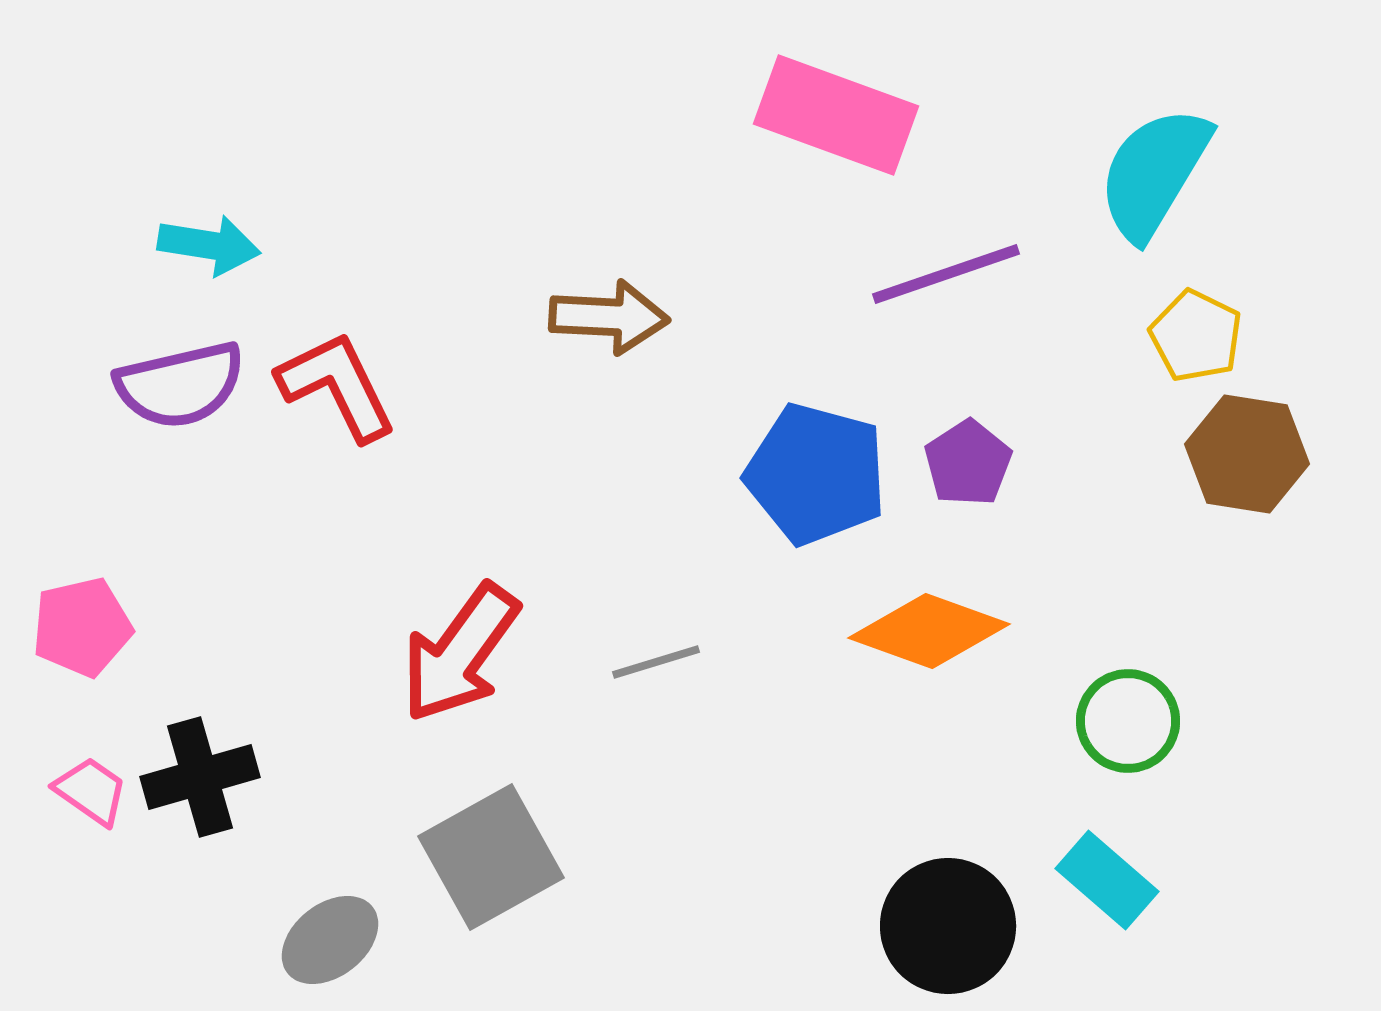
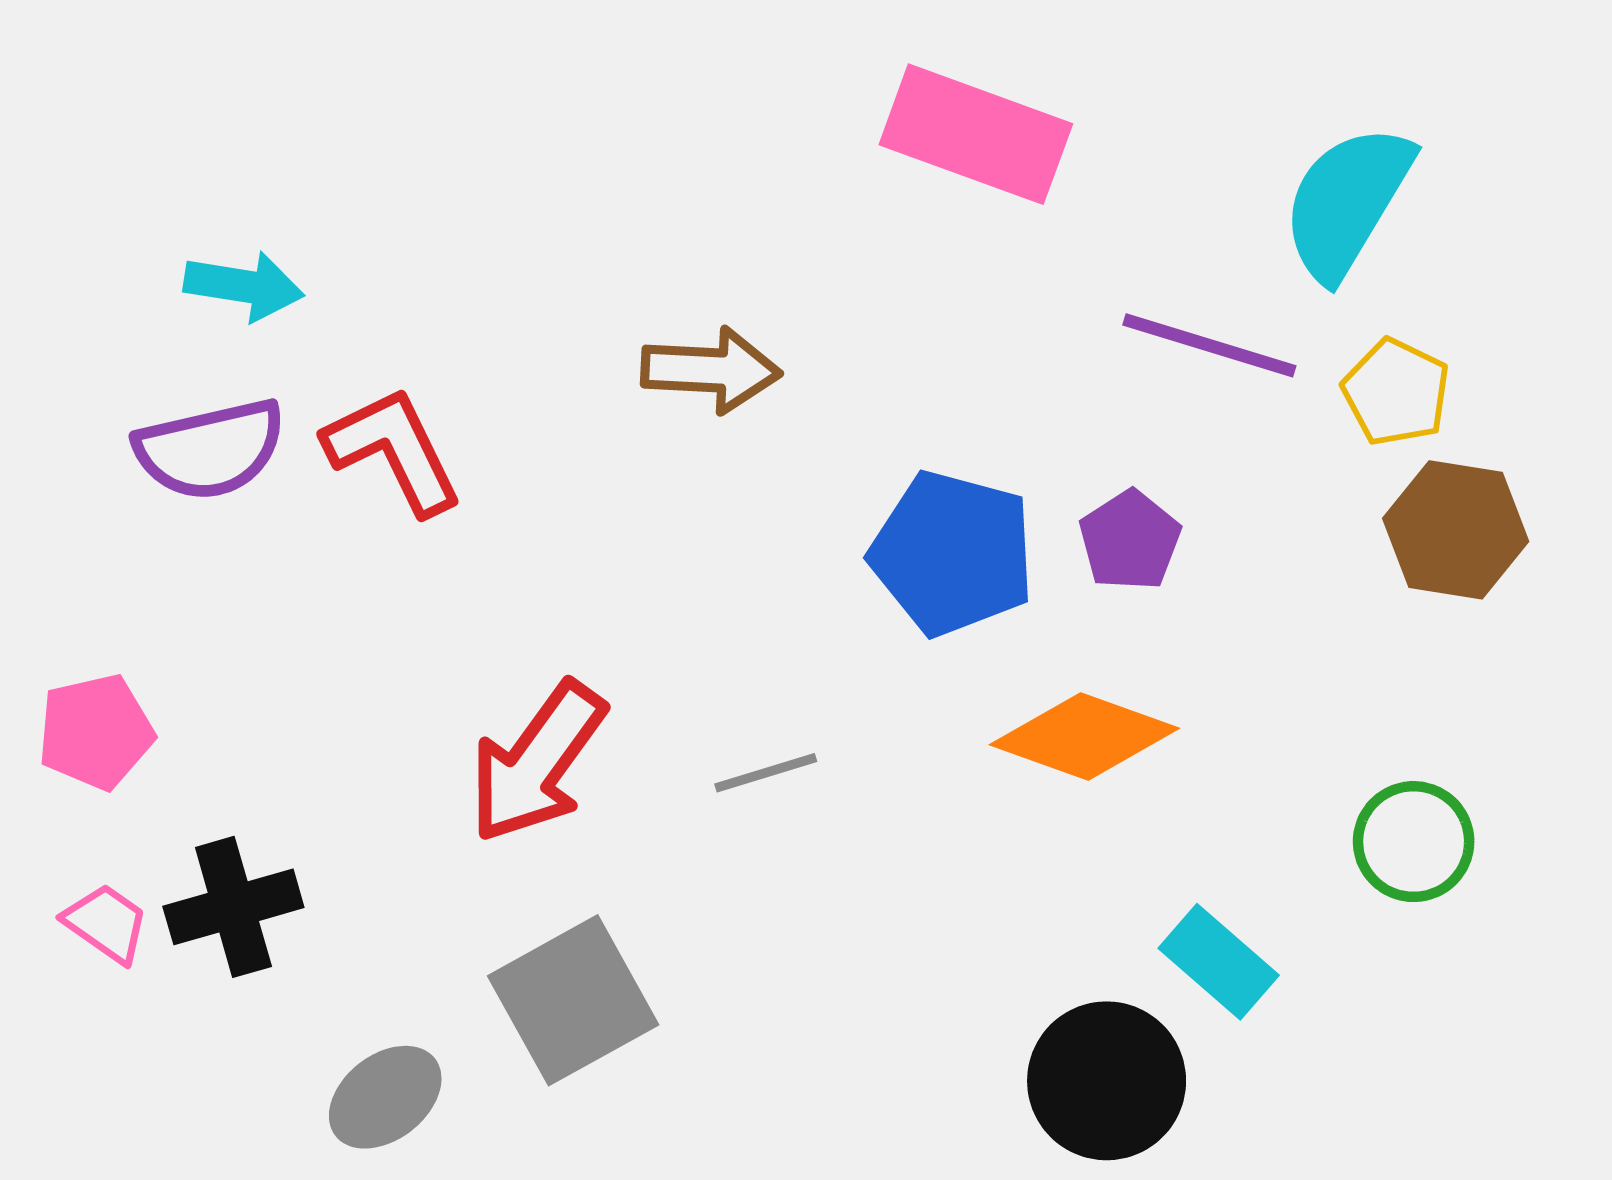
purple line: (946, 274) -> (1209, 345), moved, turned 36
green circle: (1128, 721) -> (1414, 842), moved
cyan rectangle: (1107, 880) -> (1219, 962), moved

